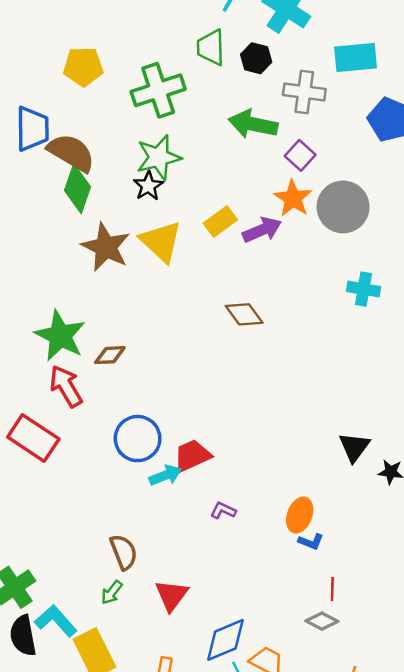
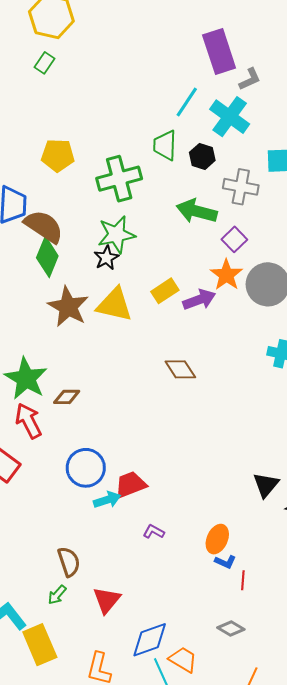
yellow triangle: (161, 241) -> (115, 305), turned -33
red line: (332, 589) -> (243, 580), moved

